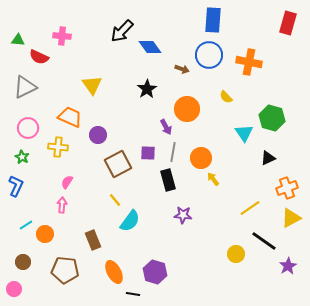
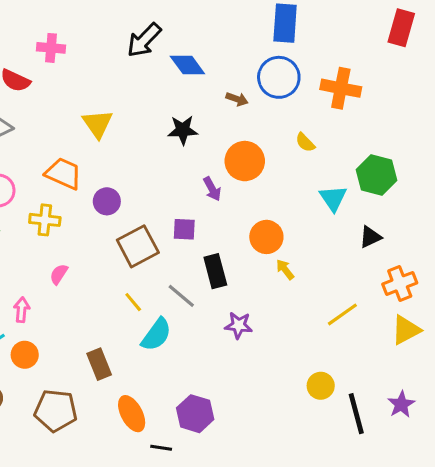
black star: (147, 89) -> (183, 130), turned 30
gray line: (173, 152) -> (181, 296), moved, turned -60
pink arrow: (62, 205) -> (22, 310), moved
black line: (264, 241) -> (356, 414), moved, turned 40

